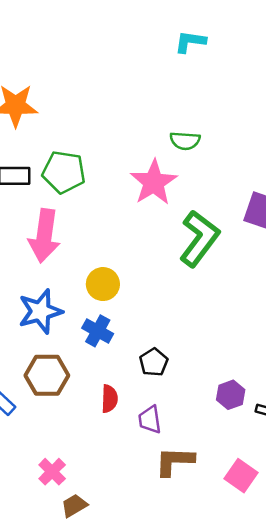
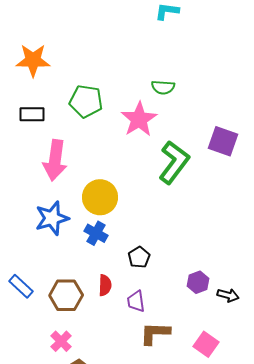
green pentagon: (64, 172) -> (86, 101), moved
yellow circle: (103, 284) -> (100, 197), size x1.4
brown hexagon: (47, 375) -> (66, 295), moved

